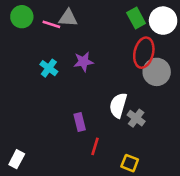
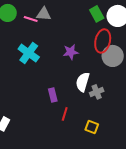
purple star: (83, 62) -> (71, 52), moved
cyan cross: (49, 68) -> (29, 53), size x1.5
gray cross: (136, 118) -> (97, 92), turned 32

